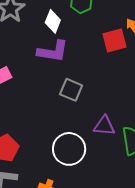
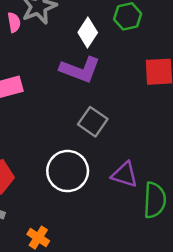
white circle: (69, 149) -> (68, 171), moved

